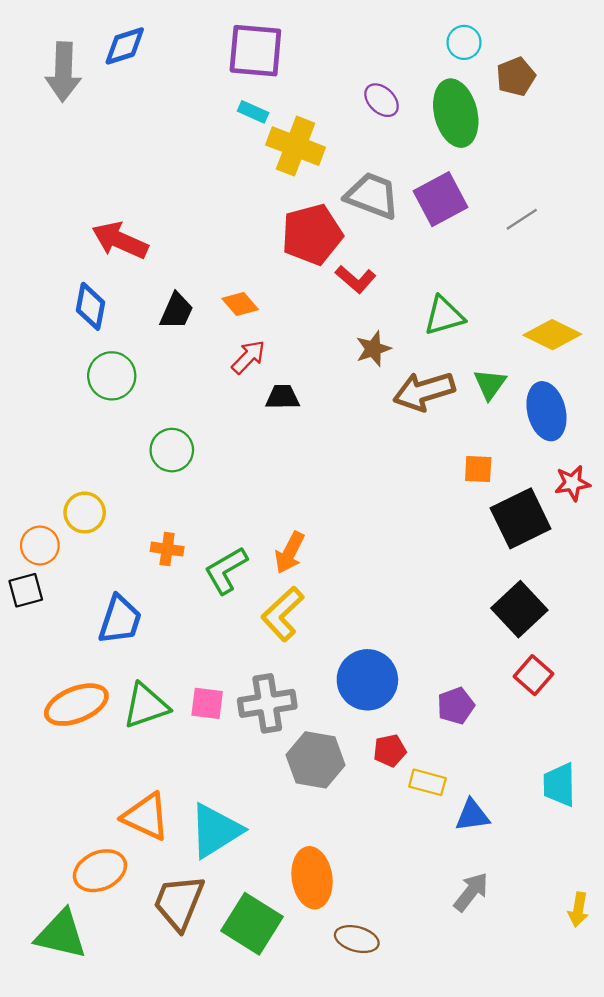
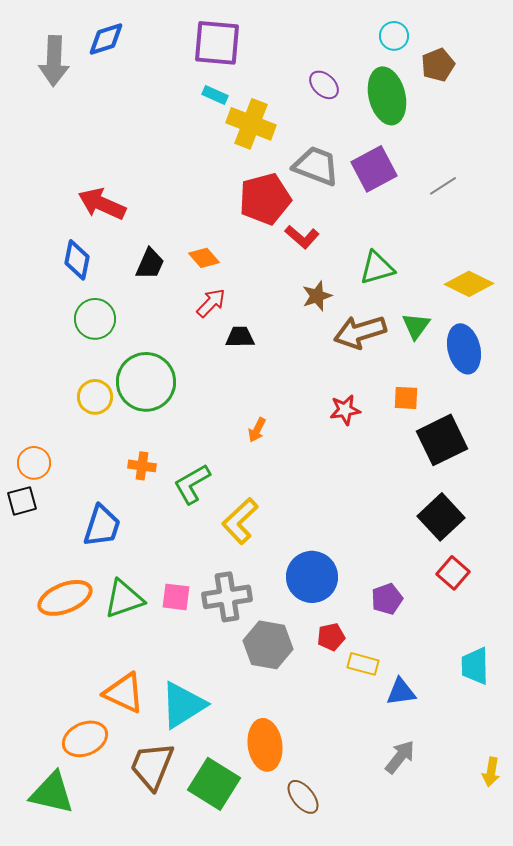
green circle: (172, 450) -> (146, 382), size x1.6
red star: (572, 483) -> (345, 410), moved
yellow circle: (85, 513) -> (95, 397), moved
orange arrow: (290, 553) -> (257, 430), moved, size x0.7
brown ellipse: (357, 939) -> (303, 797), turned 36

